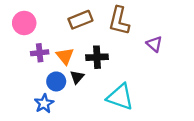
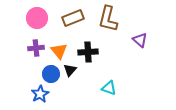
pink circle: (24, 23) -> (37, 18), moved
cyan triangle: (120, 97) -> (109, 88), size x0.6

